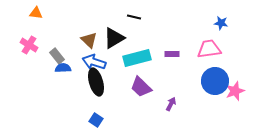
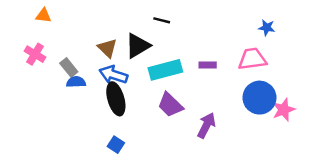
purple arrow: (171, 104) -> (206, 125), size x1.5

